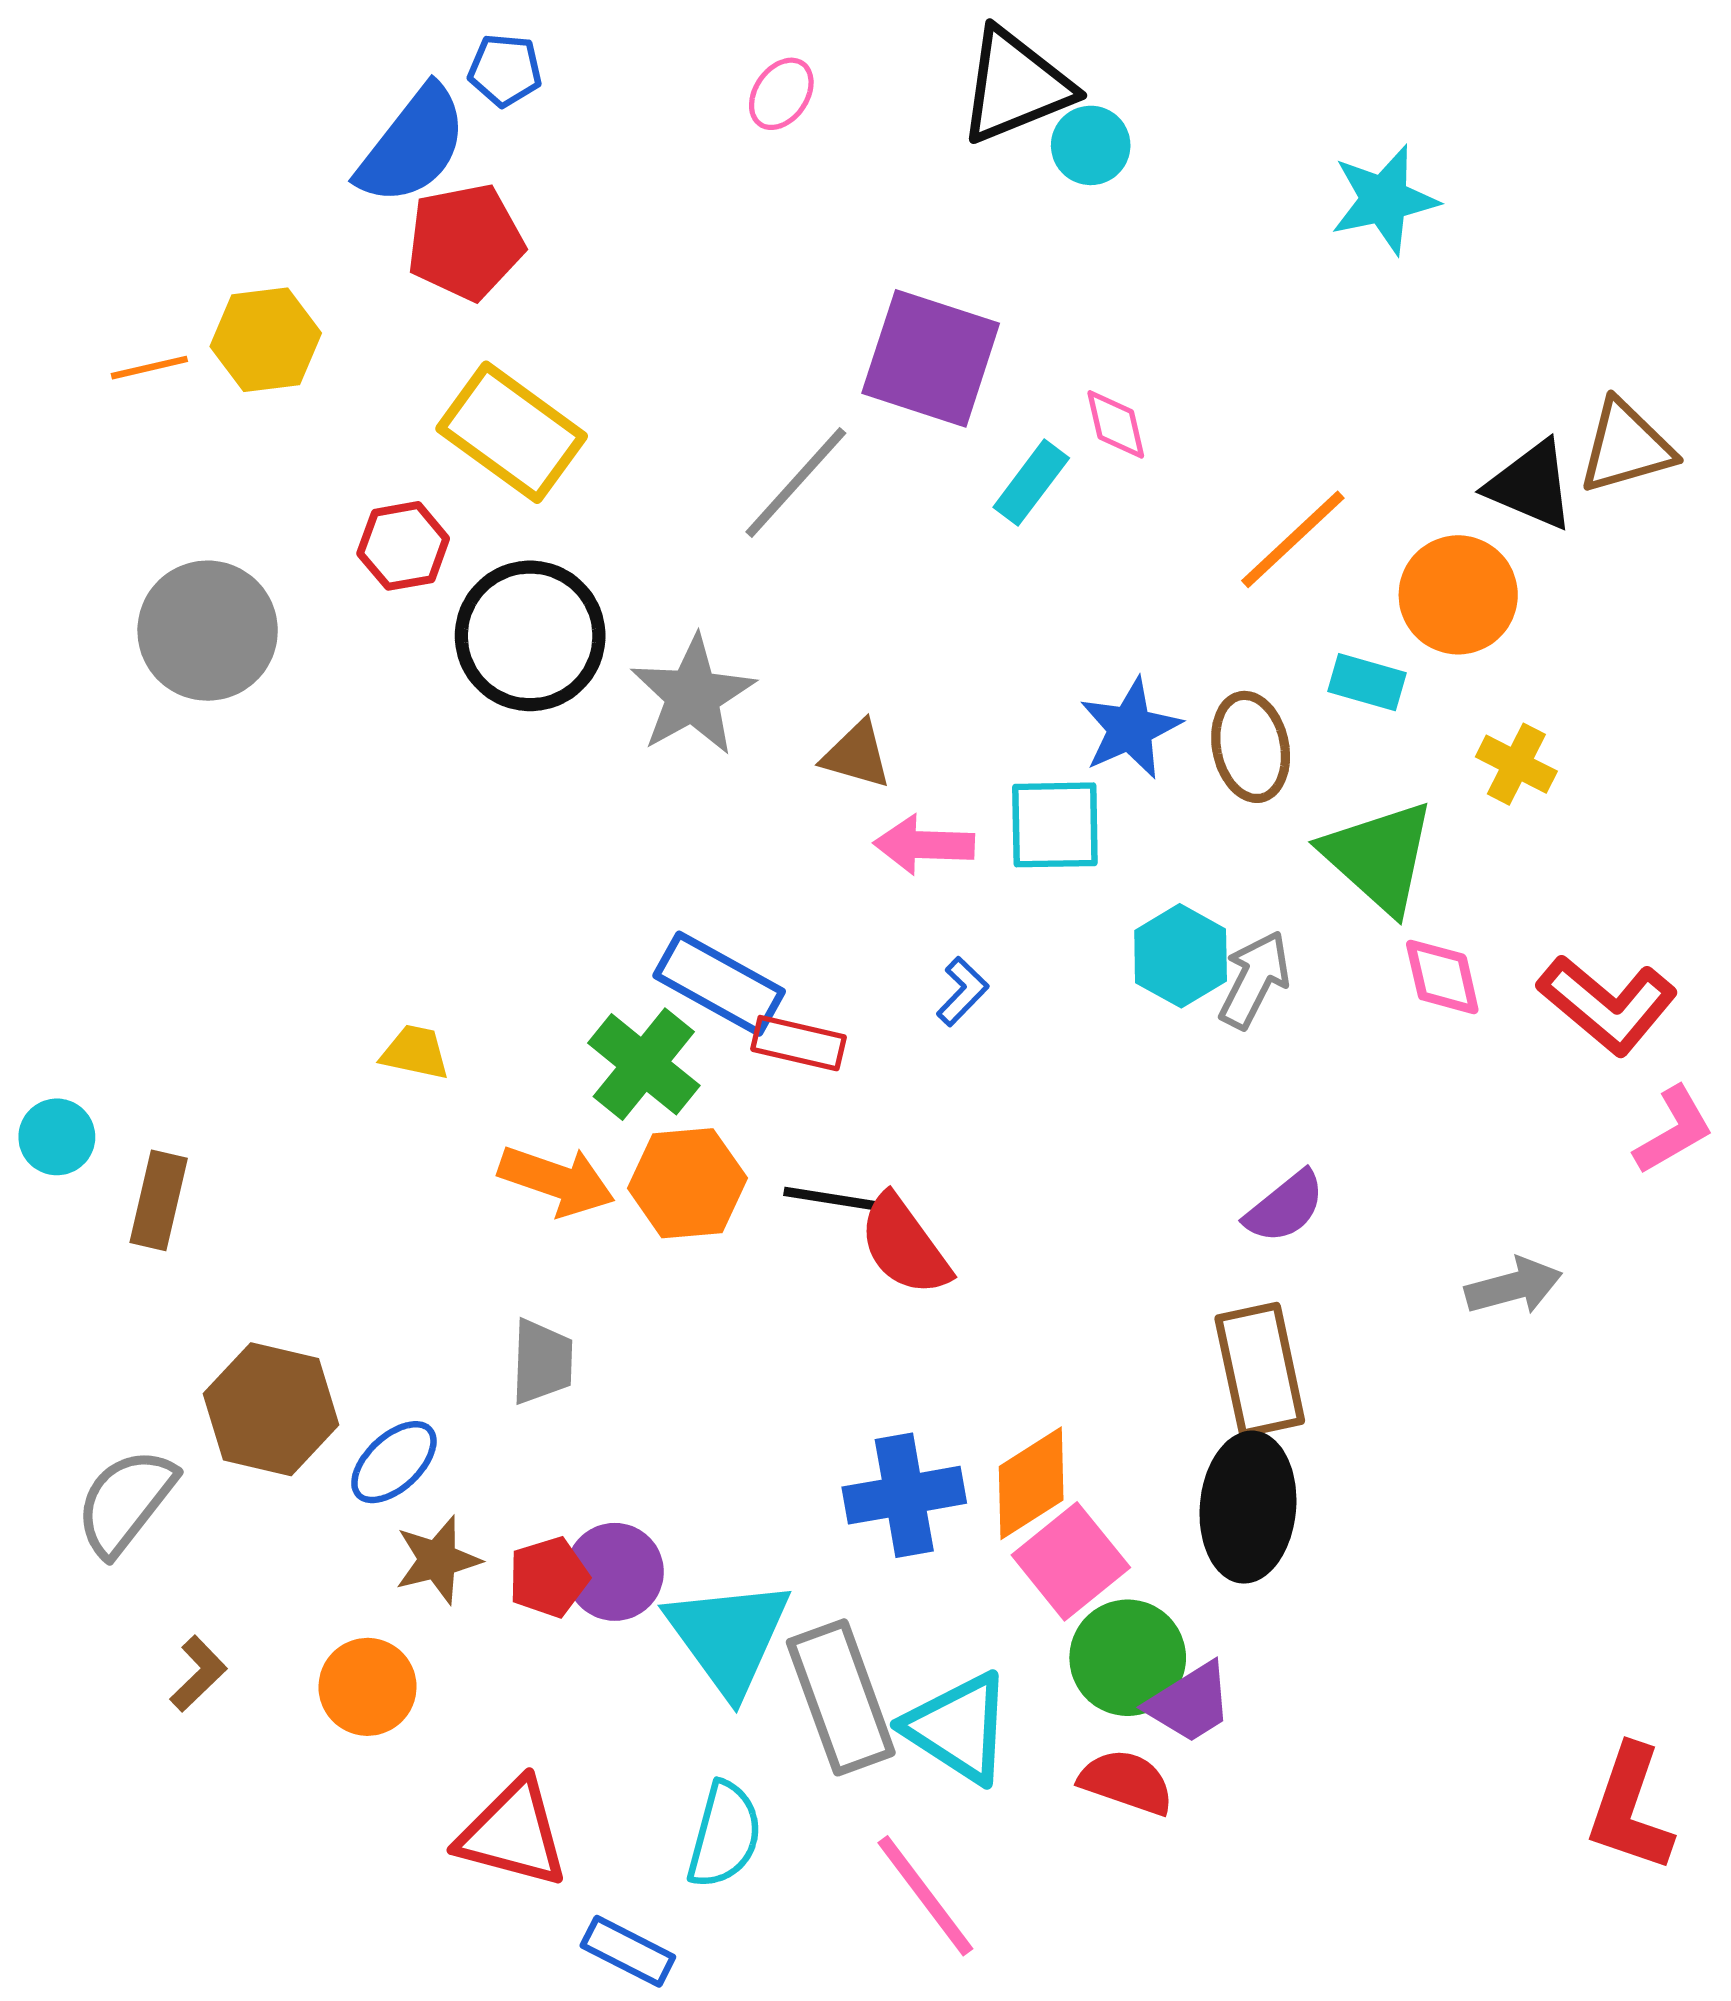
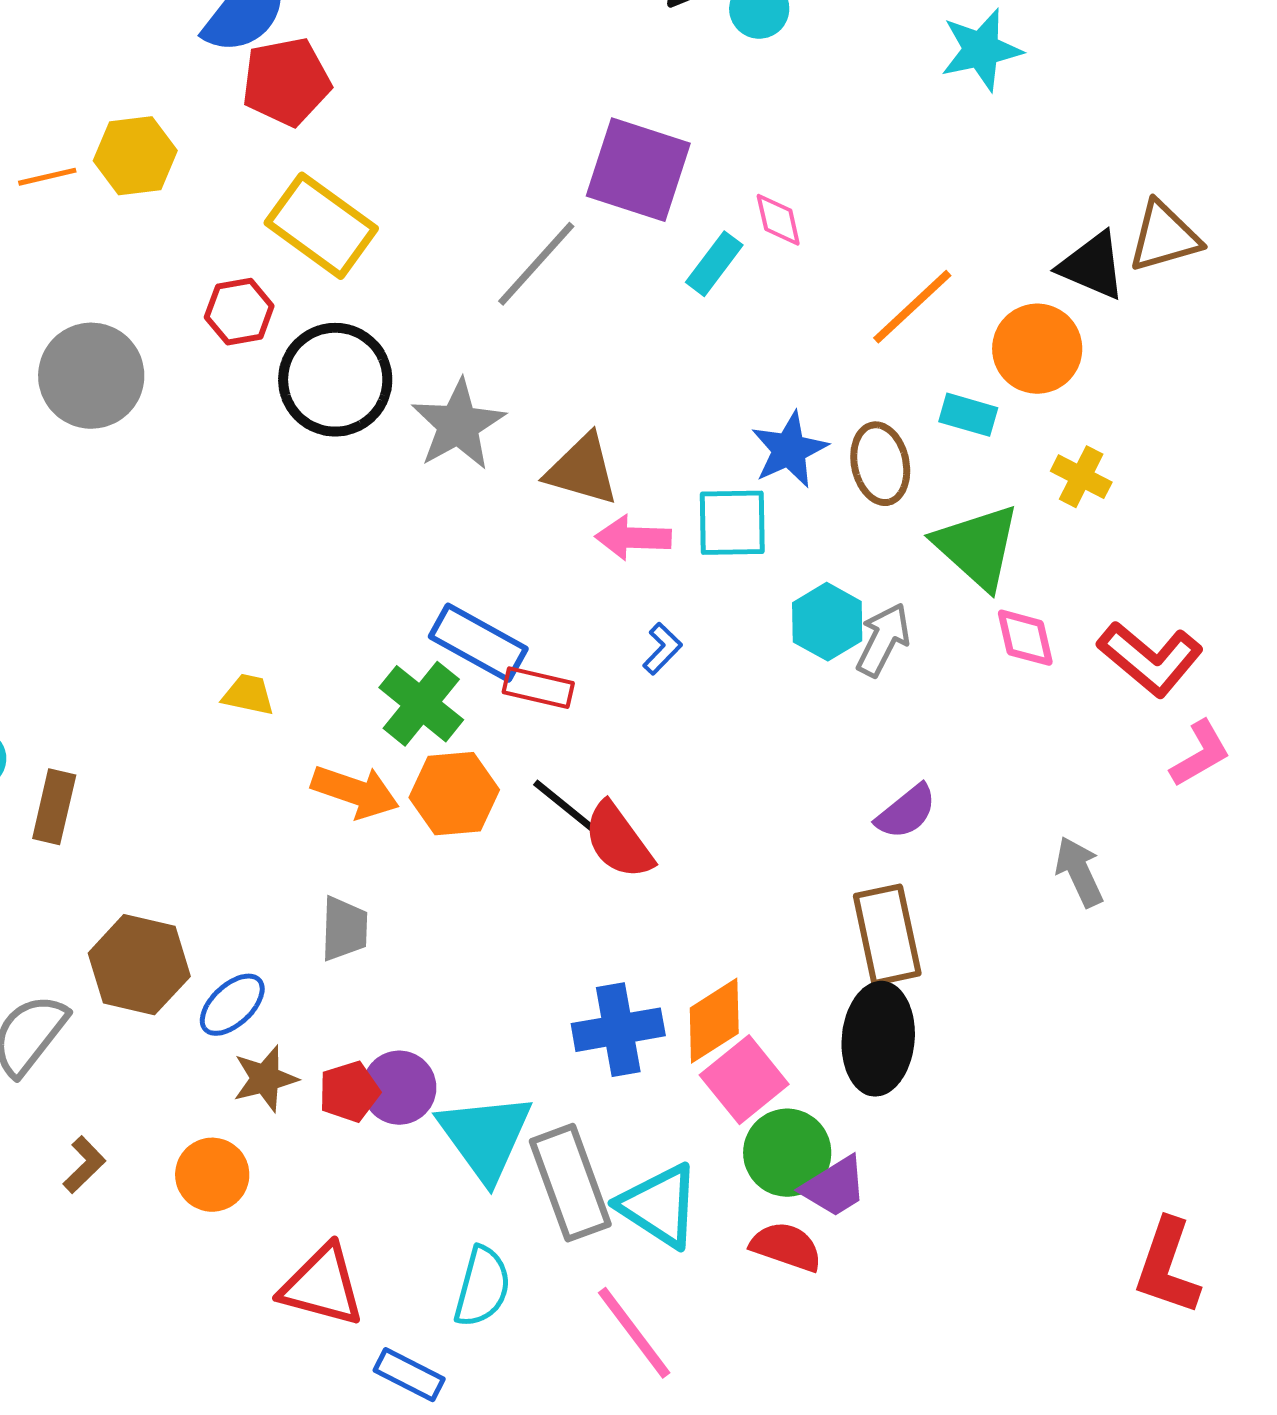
brown triangle: (857, 755) -> (582, 470), size x1.4
black line: (833, 1199) -> (564, 806), turned 30
gray arrow: (1514, 1286) -> (1079, 872), turned -100

